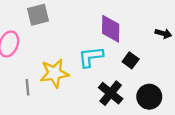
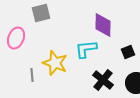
black square: (131, 60) -> (128, 52), moved, turned 32
yellow star: (54, 73) -> (55, 63), turned 30

